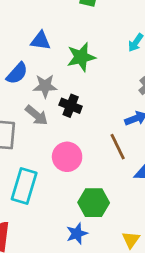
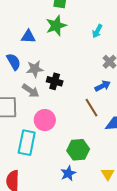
green star: (81, 57) -> (56, 26), moved
blue semicircle: (17, 73) -> (14, 62), turned -66
pink circle: (67, 157) -> (45, 120), moved

